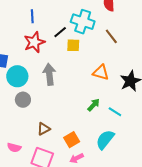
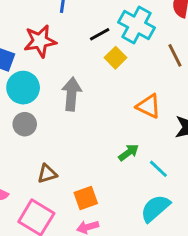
red star: (34, 42) -> (40, 41), moved
yellow square: (73, 45) -> (115, 58), turned 32
cyan semicircle: (105, 140) -> (155, 208), moved

